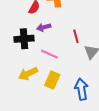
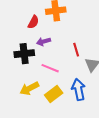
yellow rectangle: (52, 80) -> (54, 94), turned 30
blue arrow: (81, 89) -> (78, 90), moved

